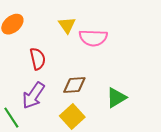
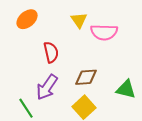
green triangle: (116, 98) -> (126, 89), turned 45

